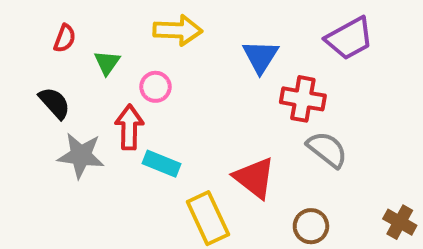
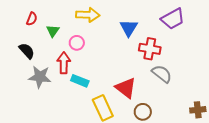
brown cross: (400, 222) -> (198, 110), turned -35
brown circle: (311, 226) -> (143, 112), moved

